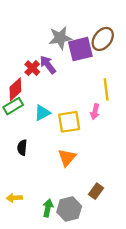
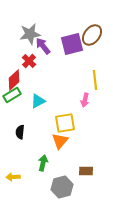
gray star: (60, 38) -> (30, 34), moved
purple arrow: (48, 65) -> (43, 46), moved
yellow square: (69, 122) -> (65, 123), moved
brown rectangle: (96, 191) -> (86, 171), turned 56
green arrow: (48, 208) -> (43, 163), moved

